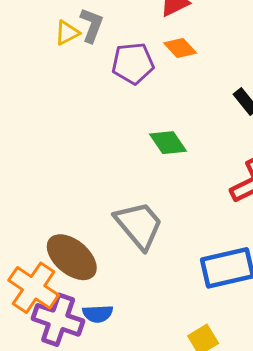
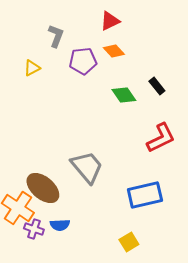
yellow triangle: (67, 33) -> (32, 68), moved
green diamond: (168, 143) -> (124, 95), moved
purple cross: (58, 320) -> (34, 229), size x0.6

